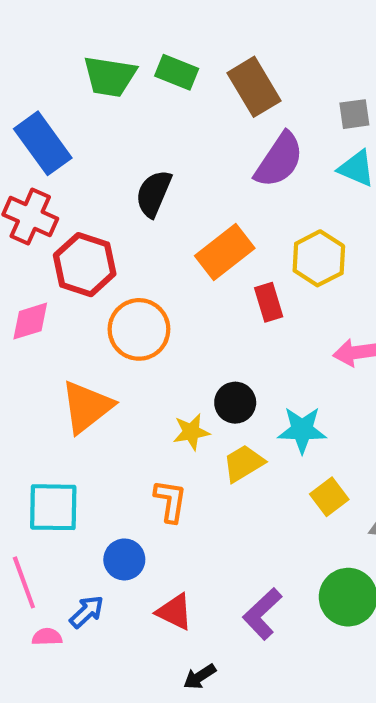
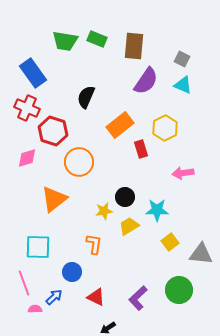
brown rectangle: (254, 87) -> (134, 46), turned 36
gray square: (354, 114) -> (182, 59), turned 35

